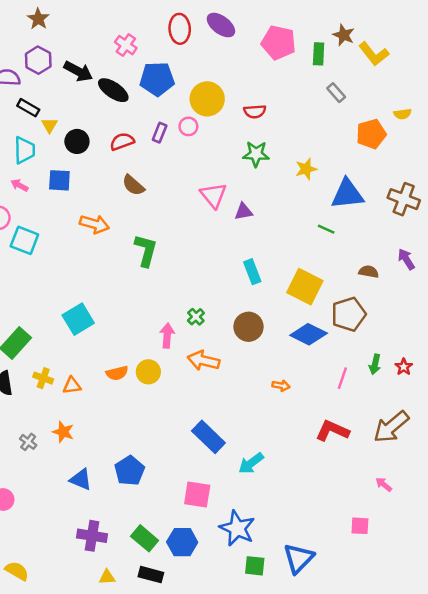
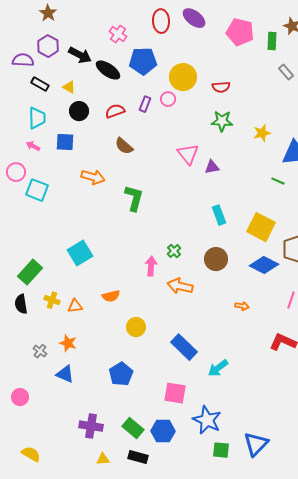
yellow triangle: (49, 125) -> (69, 87), moved, turned -32
yellow circle: (148, 372) -> (136, 327), moved
blue triangle: (81, 479) -> (65, 374), moved

